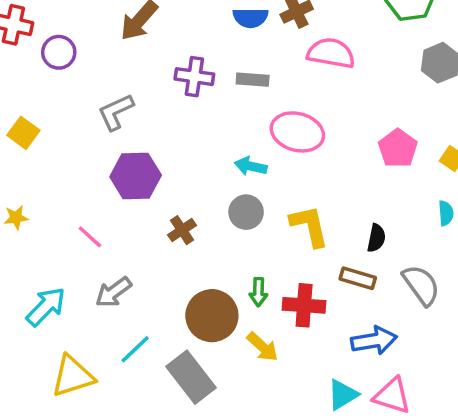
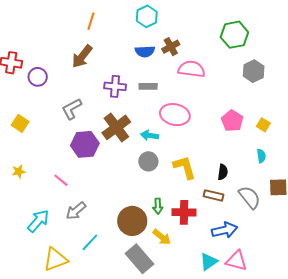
brown cross: (182, 230) -> (116, 127), moved, size x1.8
gray rectangle: (191, 377) -> (139, 259), moved

